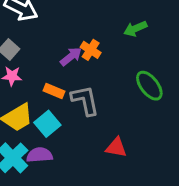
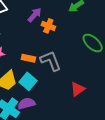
purple arrow: (71, 56) -> (35, 15), moved
red triangle: (116, 148) -> (78, 89), turned -35

